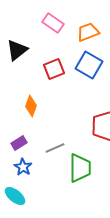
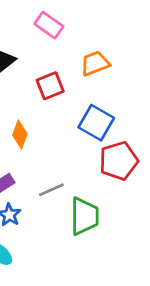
orange trapezoid: (88, 32) -> (95, 63), moved
blue square: (89, 65) -> (96, 123), moved

